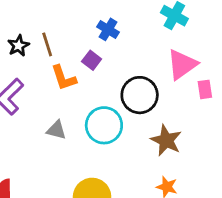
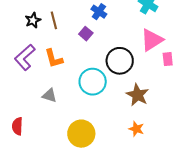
orange L-shape: (64, 78) -> (54, 58), moved
gray triangle: (56, 130) -> (50, 95), moved

